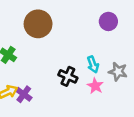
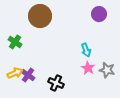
gray star: (118, 72) -> (107, 70), moved
black cross: (68, 76) -> (56, 83), moved

